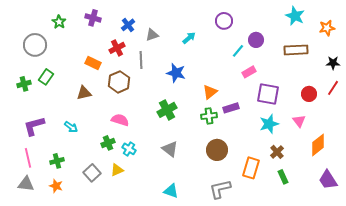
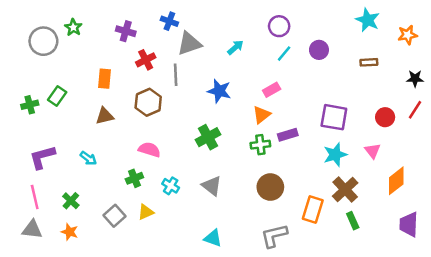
purple cross: (93, 18) -> (126, 31), moved
blue cross: (128, 25) -> (169, 21), moved, turned -32
gray triangle: (152, 35) -> (189, 44), size x1.5
gray circle: (35, 45) -> (43, 41), moved
brown rectangle: (296, 50) -> (369, 62), size x0.6
cyan line: (238, 51) -> (284, 54), moved
orange rectangle: (93, 63) -> (105, 79), moved, turned 70
pink rectangle: (249, 72) -> (272, 90), moved
cyan cross: (129, 149) -> (171, 186), moved
brown cross: (277, 152) -> (345, 190), size x1.5
green cross: (57, 161) -> (71, 201), turned -32
purple trapezoid: (328, 180) -> (409, 224), turned 35

